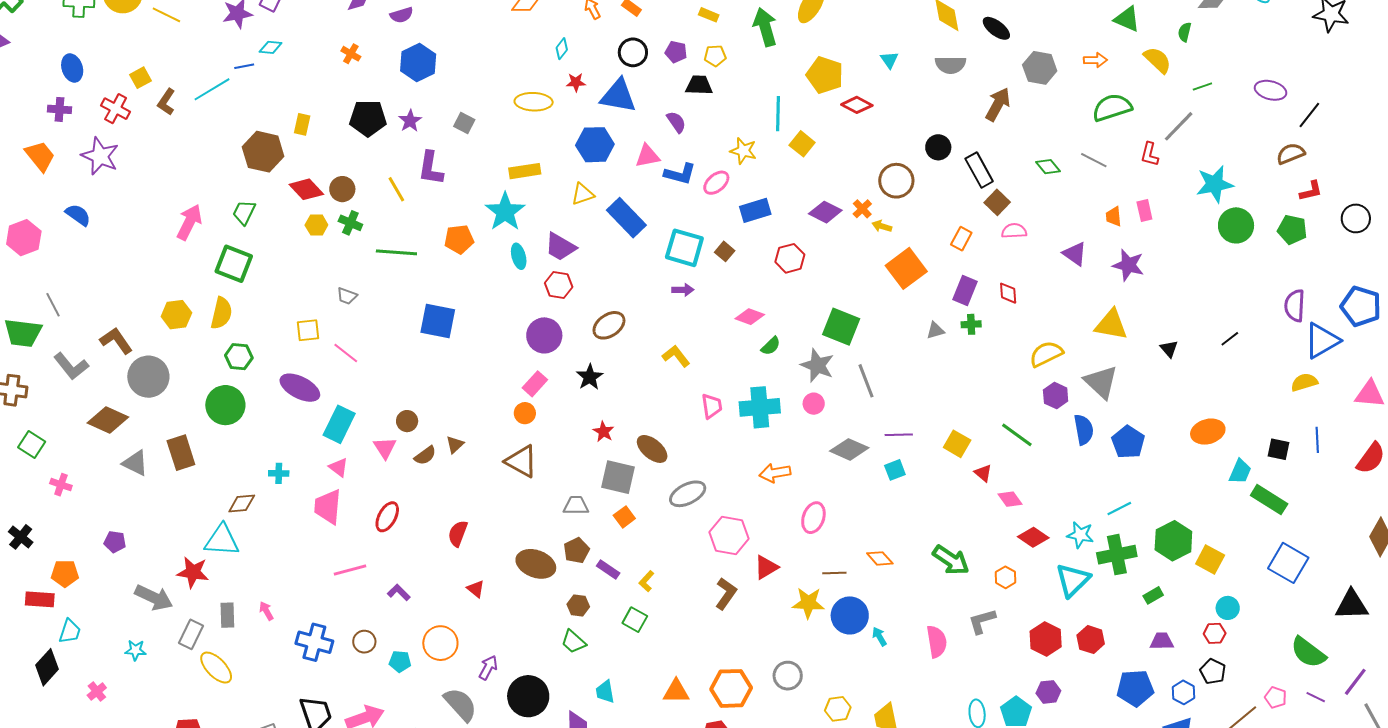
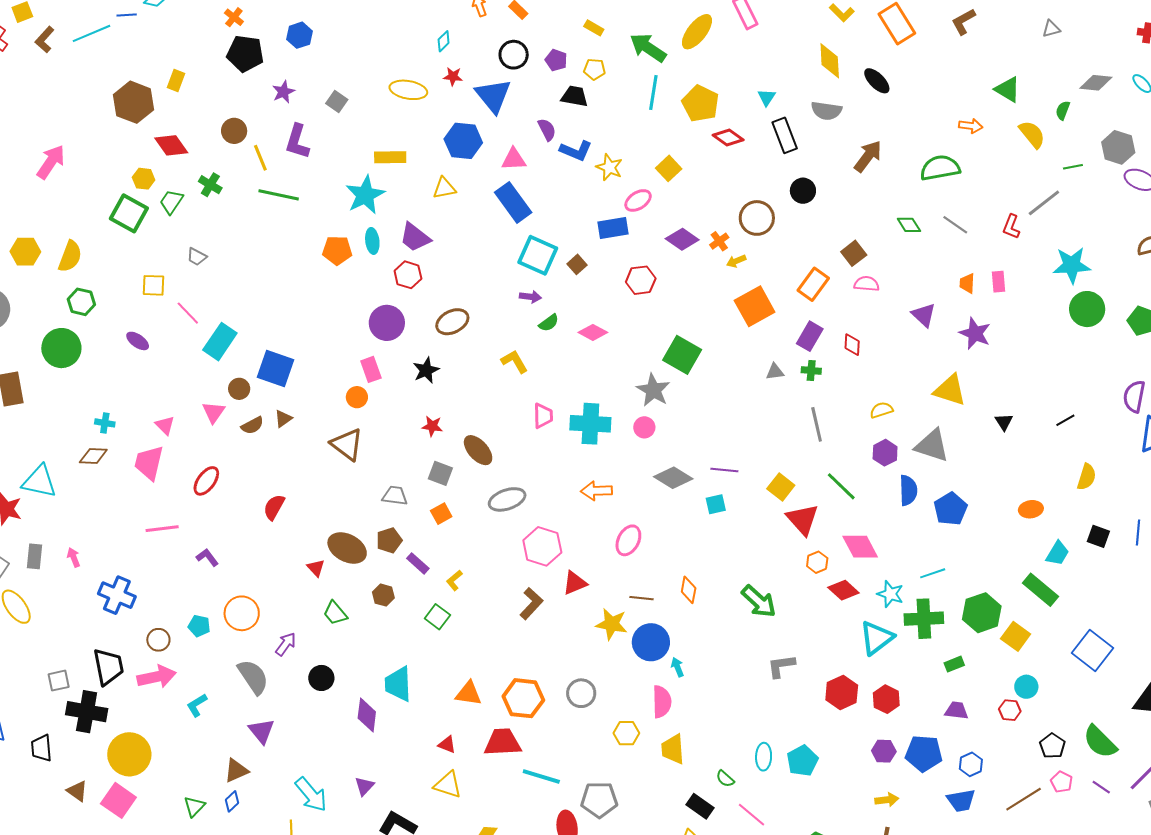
green arrow: (765, 27) -> (648, 48), turned -48
blue hexagon: (418, 62) -> (299, 35), size x0.7
gray hexagon: (1040, 68) -> (1118, 147), moved
blue triangle: (618, 96) -> (493, 96), turned 33
green semicircle: (1112, 108) -> (940, 168), moved
cyan line: (778, 114) -> (653, 92), moved
black pentagon: (368, 118) -> (245, 54), moved
black rectangle: (979, 170) -> (785, 135), moved
blue L-shape: (680, 174) -> (576, 151), moved
pink ellipse: (716, 183) -> (638, 200), moved
brown circle: (342, 189) -> (234, 131), moved
green trapezoid: (244, 212) -> (171, 202), moved
blue rectangle: (626, 218) -> (513, 202), moved
yellow hexagon: (316, 225) -> (144, 179), moved
yellow arrow: (882, 226) -> (736, 261), turned -48
orange pentagon: (459, 239) -> (337, 250), moved
orange rectangle: (961, 239) -> (813, 284), size x1.4
green line: (396, 252) -> (279, 195), moved
green square: (234, 264) -> (129, 213), moved
blue square: (438, 321) -> (275, 368), moved
green semicircle: (771, 346) -> (549, 323), moved
yellow semicircle: (1046, 354) -> (881, 410), size x0.7
gray line: (866, 381) -> (817, 424), moved
gray triangle: (1101, 382) -> (932, 446), turned -33
yellow semicircle: (1304, 382) -> (1087, 477), moved, turned 116
pink rectangle: (535, 384) -> (371, 369), turned -70
purple ellipse: (300, 388) -> (138, 341), size x0.6
cyan rectangle: (339, 424) -> (220, 342), moved
red star: (604, 432) -> (432, 426), turned -30
orange ellipse: (1208, 432) -> (1031, 509), size x0.7
red triangle: (983, 473) -> (803, 519), size x1.8
gray square: (618, 477) -> (440, 473), size x0.7
pink diamond: (1010, 499) -> (860, 547), moved, size x1.5
green rectangle: (1269, 500) -> (1041, 590), moved
brown diamond: (242, 504) -> (93, 456), moved
orange diamond: (880, 558) -> (689, 590), turned 44
orange hexagon: (1006, 577) -> (817, 562), moved
red triangle: (476, 589) -> (316, 568), moved
brown circle: (364, 642) -> (158, 640), moved
green trapezoid: (573, 642) -> (335, 613), moved
pink semicircle: (937, 642) -> (662, 702), moved
black pentagon: (1213, 671) -> (1052, 746), moved
cyan trapezoid: (605, 692) -> (398, 684), size x1.5
purple hexagon: (1048, 692) -> (884, 751), moved
black circle: (528, 696) -> (321, 678), size x0.6

